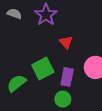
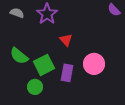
green semicircle: (16, 83) -> (19, 56), moved, turned -102
green circle: (63, 99) -> (35, 87), moved

